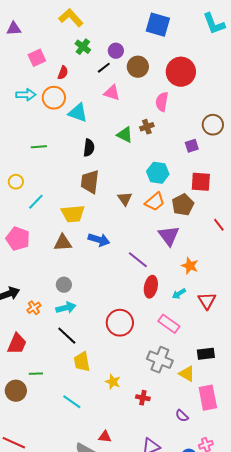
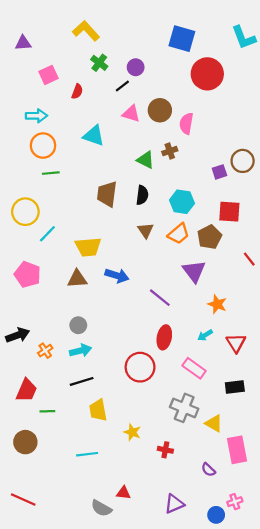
brown circle: (138, 67) -> (160, 110), moved
red circle: (181, 72) -> (207, 74), moved
orange circle: (54, 98) -> (43, 146), moved
brown circle: (213, 125) -> (243, 161), moved
black semicircle: (89, 148) -> (142, 195), moved
yellow circle: (16, 182) -> (25, 212), size x1.6
brown trapezoid: (90, 182) -> (107, 194), moved
red ellipse: (151, 287) -> (164, 337), moved
black line: (67, 336) -> (82, 381), turned -60
black rectangle: (206, 354) -> (235, 387), moved
green line: (36, 374) -> (47, 411), moved
cyan line: (72, 402) -> (87, 454), turned -42

